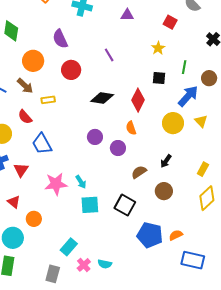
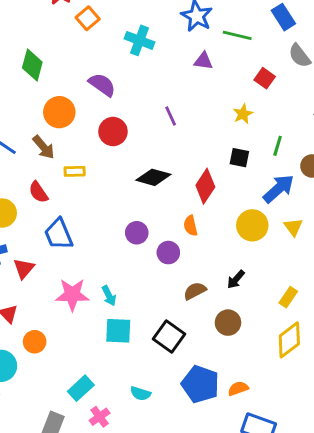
purple semicircle: (60, 39) -> (102, 85), turned 144
cyan semicircle: (105, 264) -> (140, 394), moved

